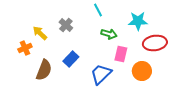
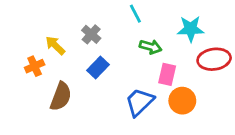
blue rectangle: (71, 59) -> (98, 68), moved
orange circle: (142, 71) -> (182, 101), moved

